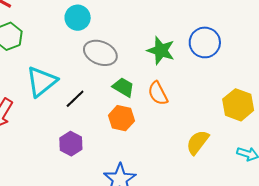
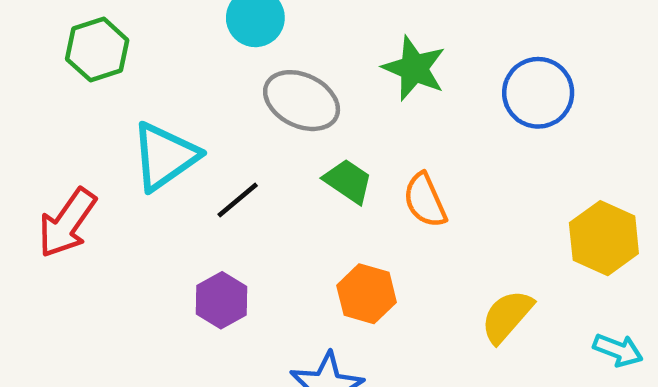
green star: (161, 50) -> (414, 68), moved
orange hexagon: (121, 118) -> (367, 294), moved

